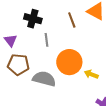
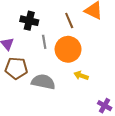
orange circle: (69, 62) -> (68, 49), moved
yellow arrow: (91, 74) -> (81, 76), moved

